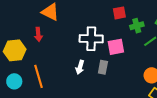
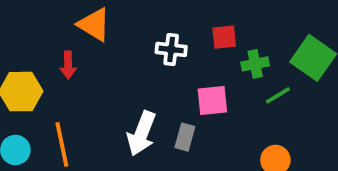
white cross: (91, 39) -> (171, 49), moved, size x0.7
white arrow: (80, 67) -> (141, 133), size x1.6

